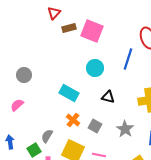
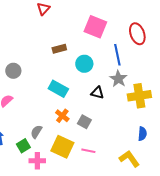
brown rectangle: (69, 28) -> (59, 49), moved
pink square: (92, 31) -> (95, 27), moved
blue line: (128, 59) -> (117, 55), turned -30
gray star: (125, 129) -> (118, 79), moved

